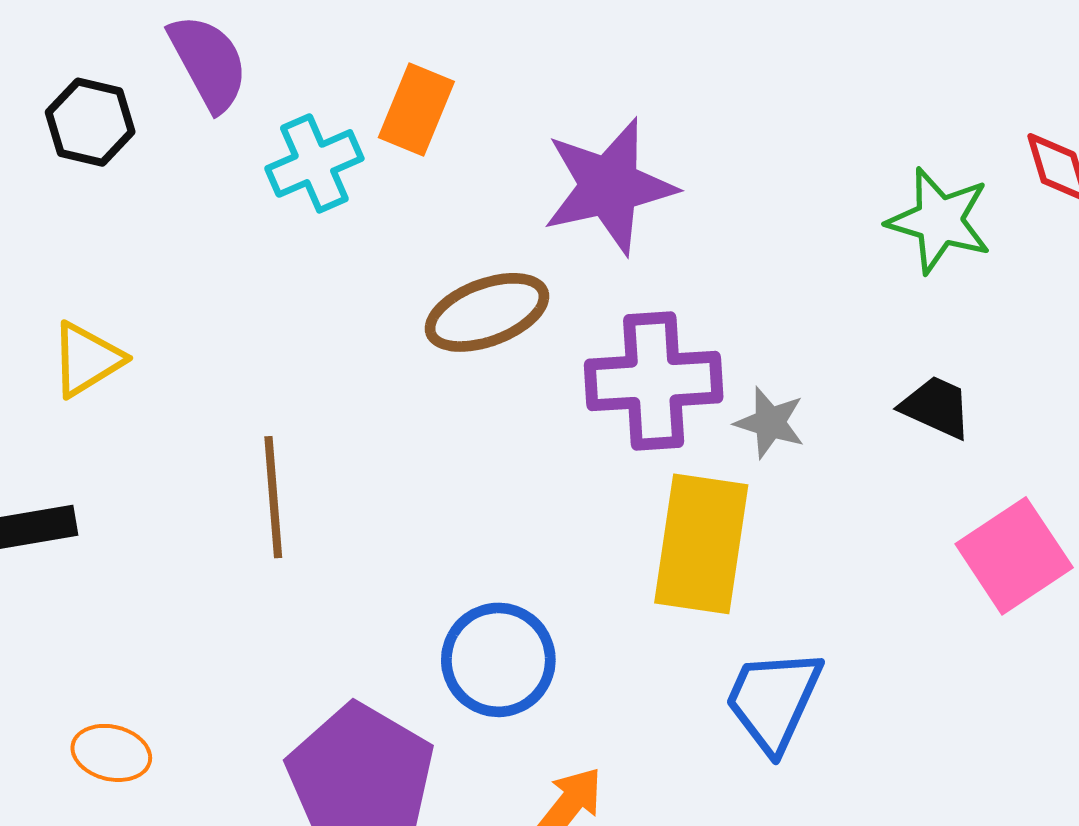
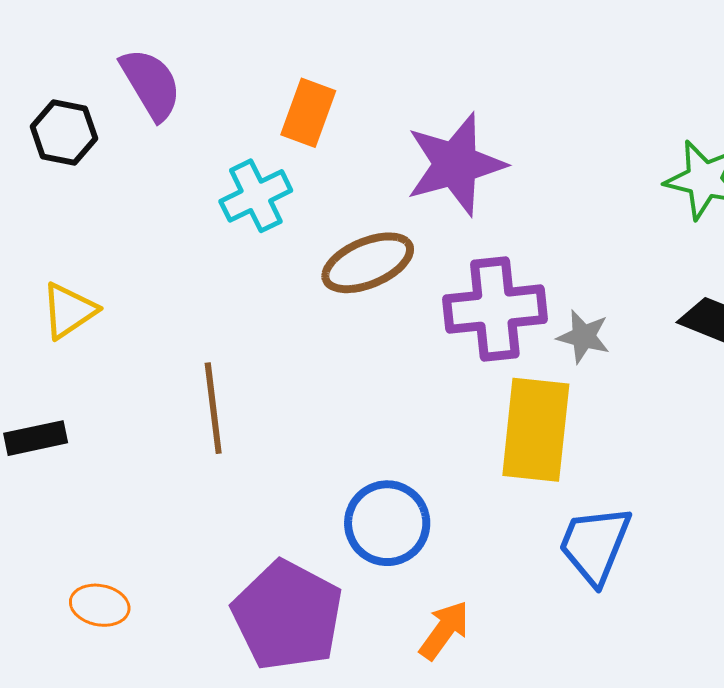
cyan cross: (314, 163) -> (256, 196), moved

